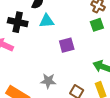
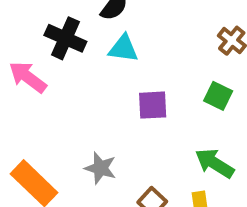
green square: (97, 25) -> (218, 96), moved, turned 32

